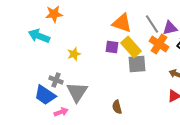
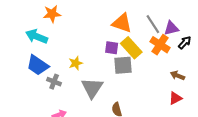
yellow star: (74, 54) -> (76, 63), moved
gray square: (137, 64) -> (123, 65), moved
gray triangle: (77, 92) -> (92, 88), moved
blue trapezoid: (45, 95) -> (38, 65), moved

